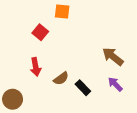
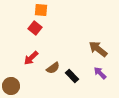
orange square: (62, 11) -> (41, 10), moved
red arrow: (36, 67) -> (31, 58), turned 56

